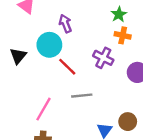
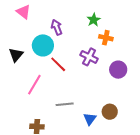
green star: (119, 14) -> (94, 20), moved
gray line: (82, 96) -> (65, 104), moved
pink line: (44, 109) -> (34, 85), moved

